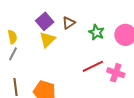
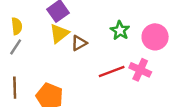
brown triangle: (69, 23) -> (79, 43), moved
pink cross: (116, 73) -> (140, 70), moved

